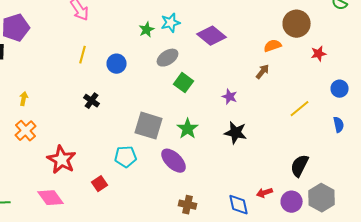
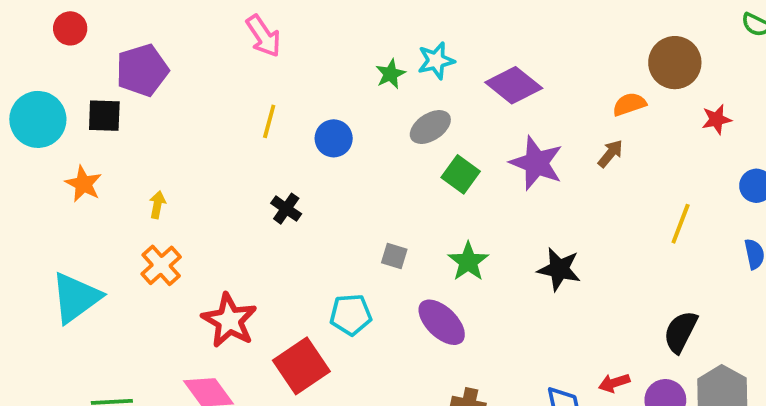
purple star: (230, 97) -> (536, 163), moved, size x1.8
yellow line: (300, 109) -> (681, 224), turned -30
gray square: (149, 126) -> (394, 256), size x0.5
red square: (100, 184) -> (301, 366), size x1.8

